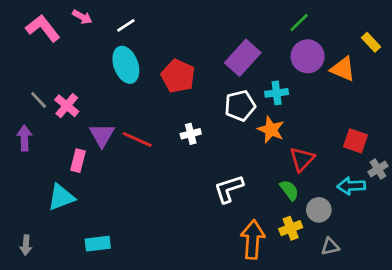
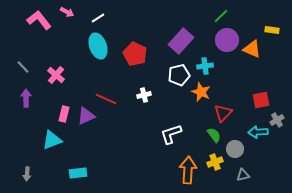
yellow rectangle: (371, 42) -> (272, 30), turned -40
gray line: (39, 100) -> (23, 67), moved
purple triangle: (102, 135) -> (86, 116), moved, turned 36
red square: (355, 141) -> (261, 100), turned -30

